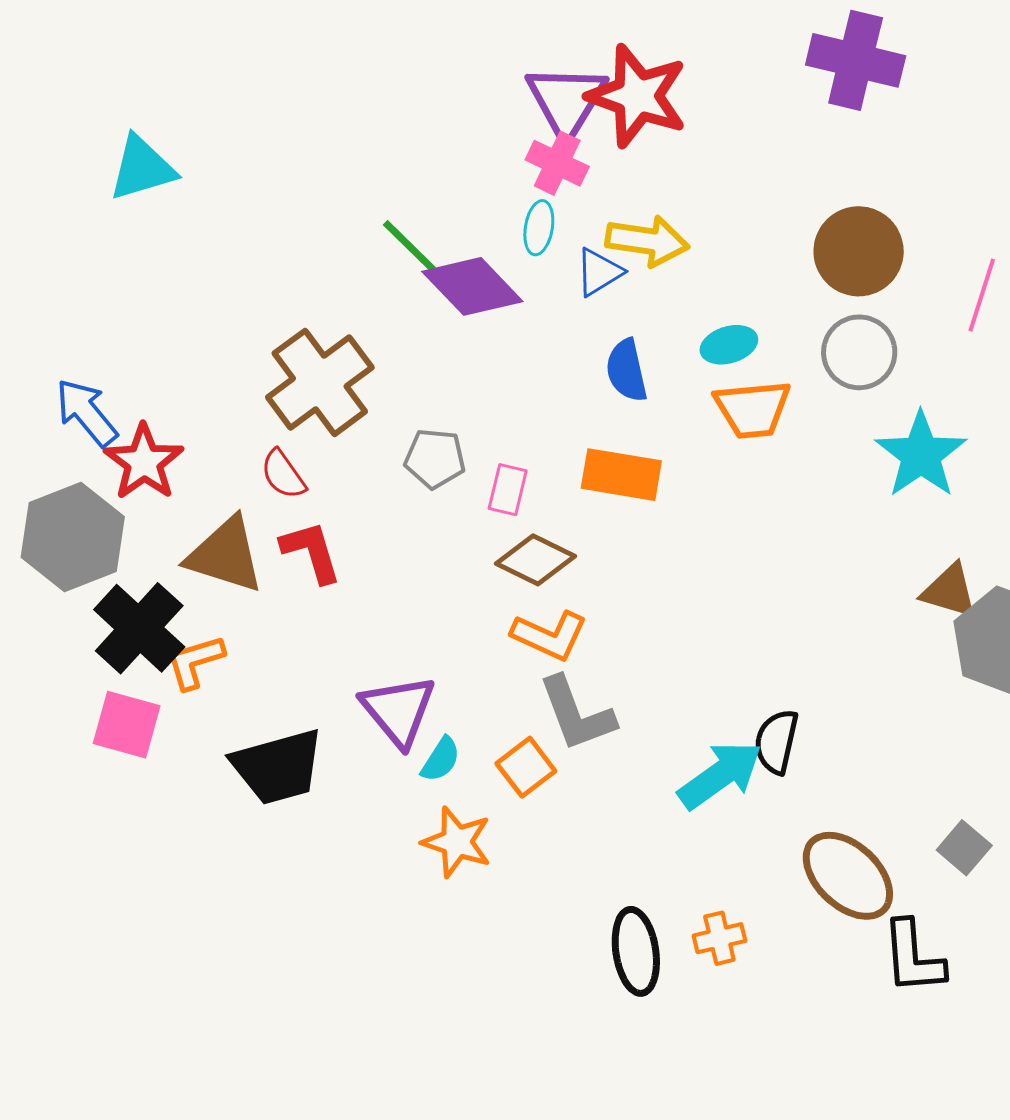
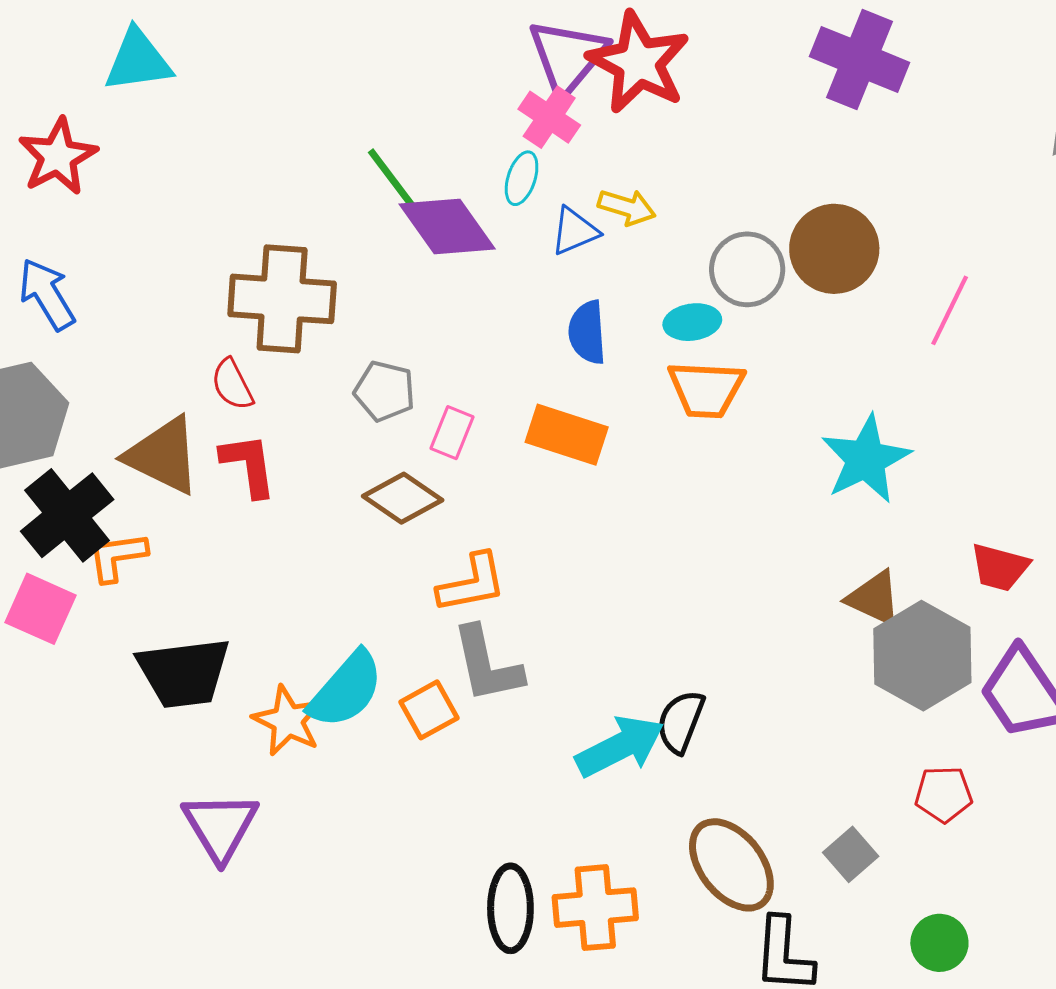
yellow arrow: (647, 241) -> (627, 207), size x0.7
gray circle: (859, 352) -> (747, 269), moved
brown cross: (320, 382) -> (282, 299), turned 32
red star: (144, 462) -> (58, 157), moved
brown diamond: (536, 560) -> (403, 498), moved
orange L-shape: (550, 636) -> (472, 583), turned -44
purple triangle: (398, 711) -> (220, 826), moved
cyan semicircle: (441, 759) -> (346, 690), size x1.8
orange star: (457, 842) -> (288, 721), moved
orange cross: (719, 938) -> (595, 908), size x1.6

